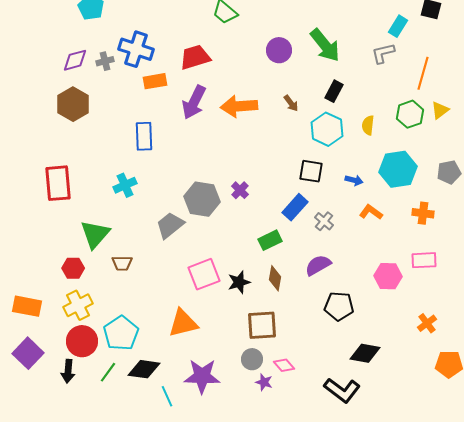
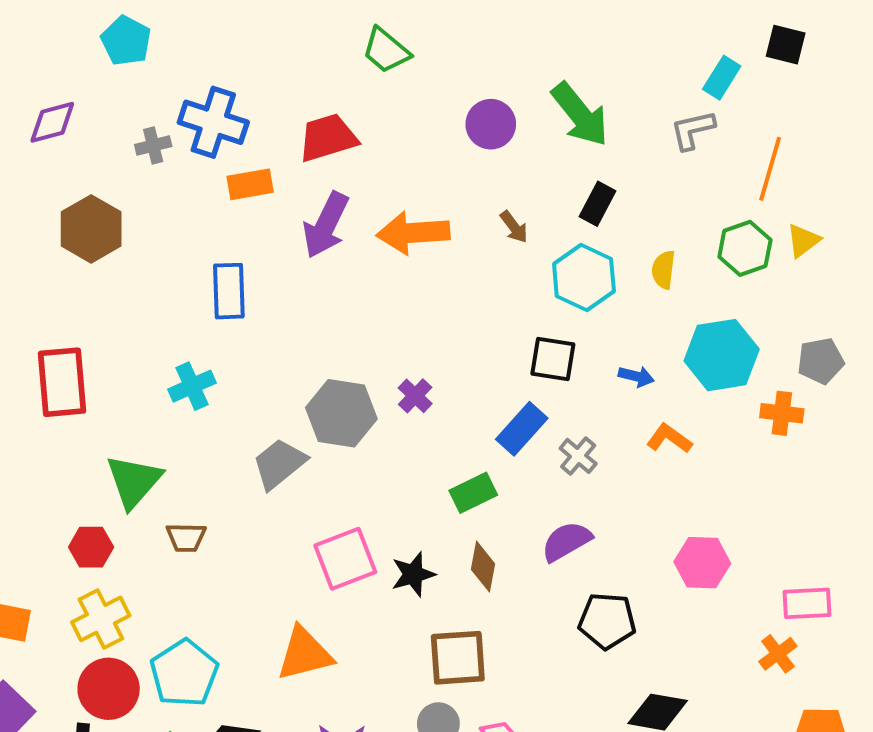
purple diamond: (75, 60) -> (52, 122), moved
orange cross: (423, 213) -> (782, 413), moved
pink rectangle: (424, 260) -> (807, 603), moved

